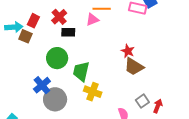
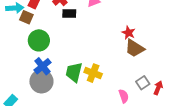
green circle: (57, 58) -> (39, 40), moved
green trapezoid: (81, 71) -> (74, 72), moved
gray circle: (55, 99) -> (41, 81), moved

